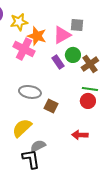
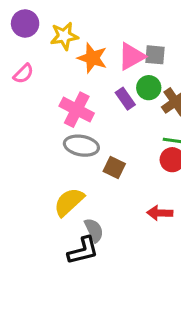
gray square: (77, 25) -> (155, 55), moved
pink cross: (24, 49) -> (77, 110), moved
gray semicircle: (38, 146) -> (94, 230), turned 91
black L-shape: (31, 159) -> (83, 251), turned 85

